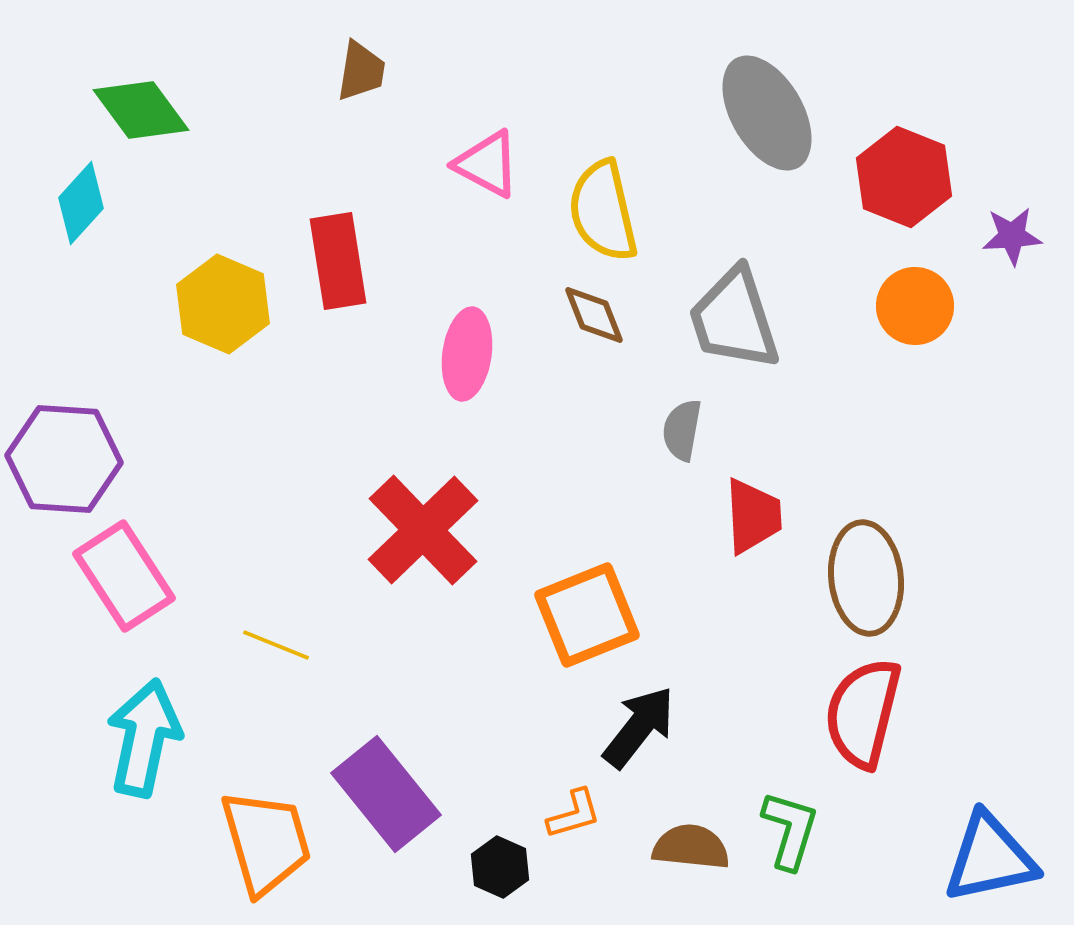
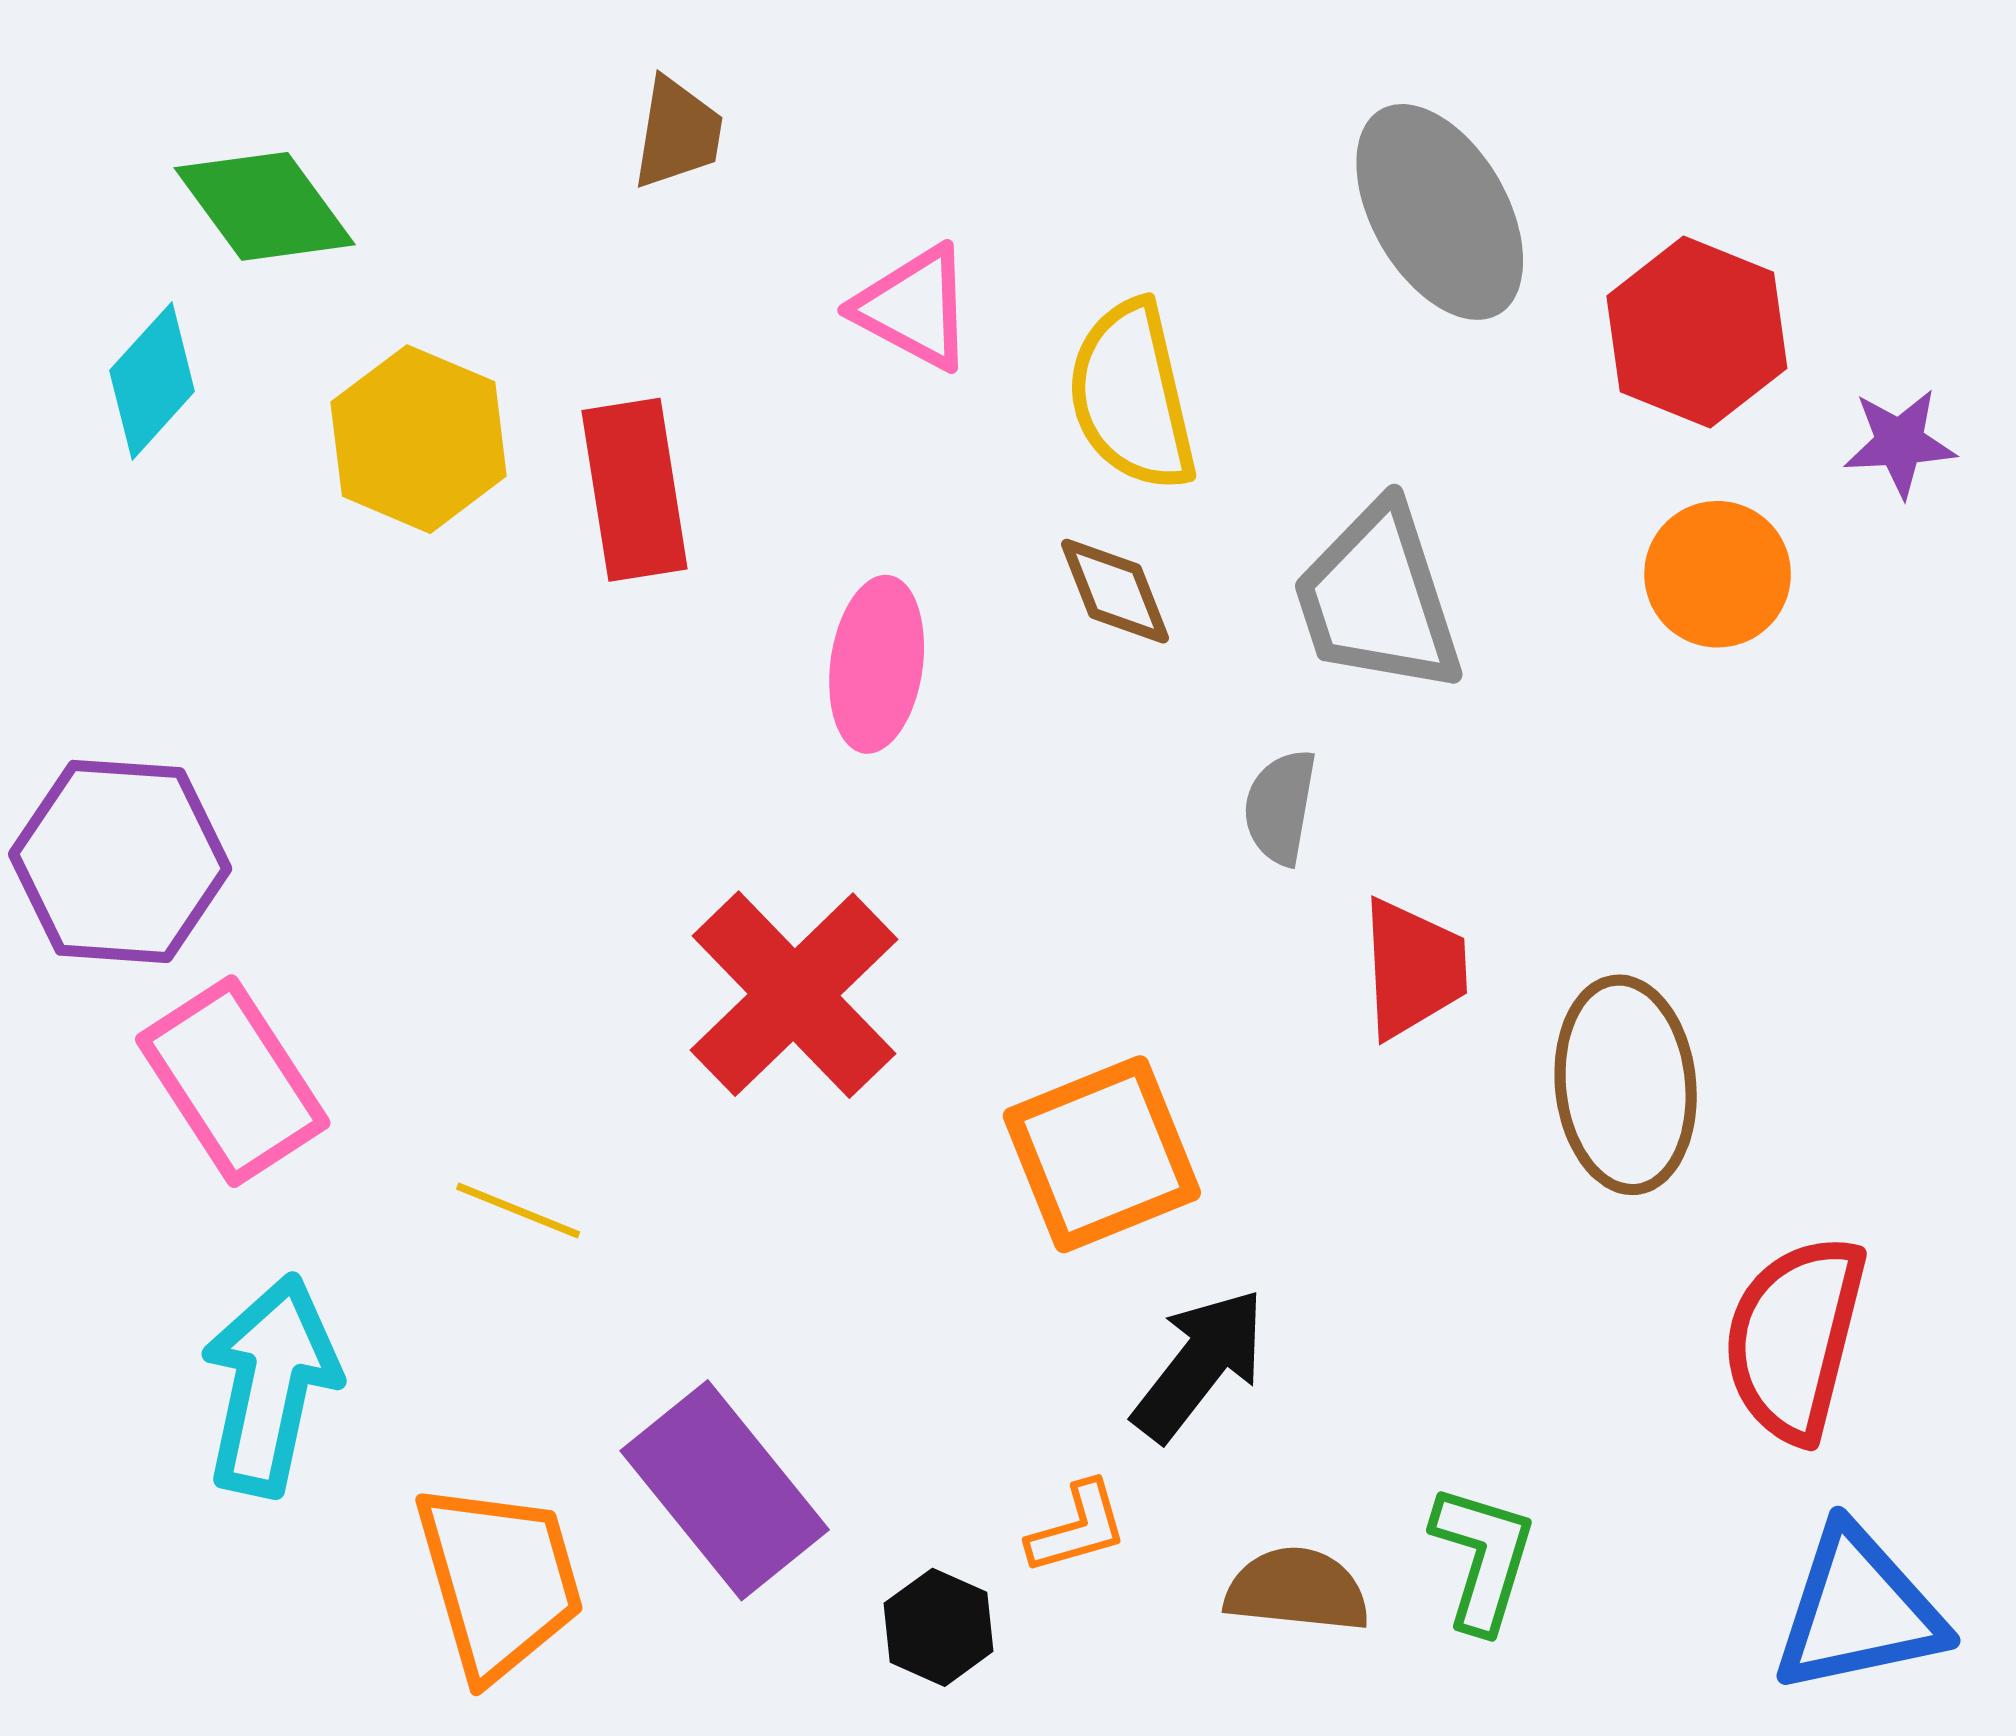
yellow hexagon: (223, 304) -> (419, 439), moved
red semicircle: (863, 713) -> (1795, 1338), moved

